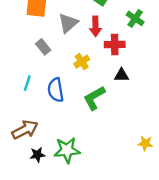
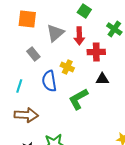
yellow cross: (82, 62) -> (67, 67), turned -32
blue semicircle: (56, 90) -> (49, 81), moved
brown arrow: (25, 130) -> (26, 115), moved, turned 30

